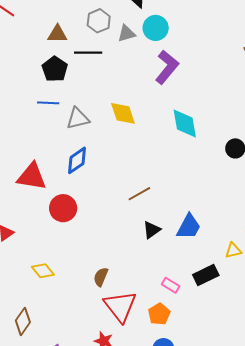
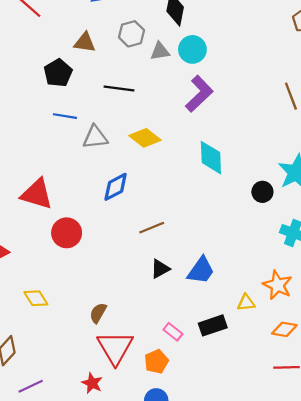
black line: (88, 53) -> (119, 89), moved
black pentagon: (55, 69) -> (58, 73), moved
yellow diamond: (123, 113) -> (145, 138), turned -40
blue diamond: (77, 160) -> (116, 187), moved

